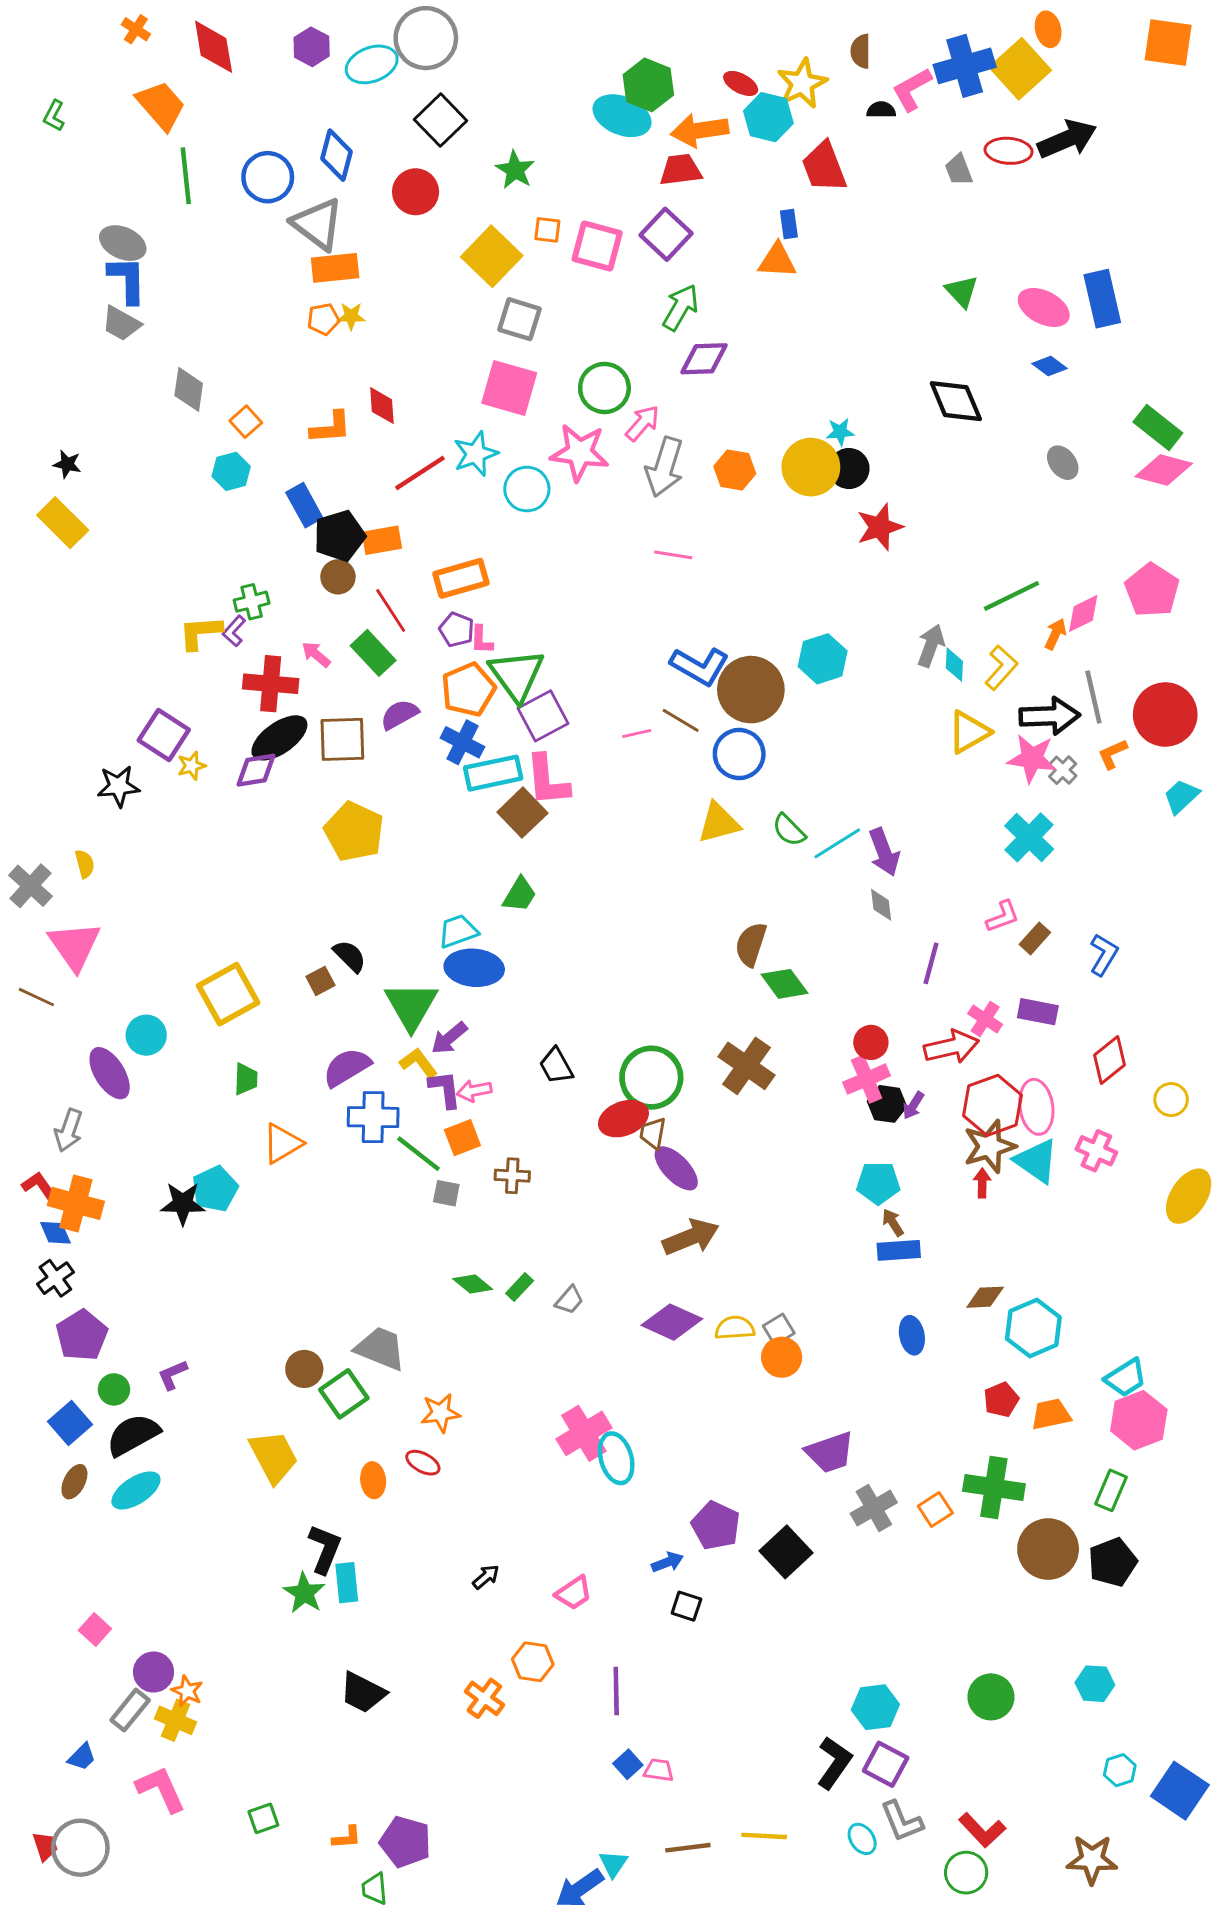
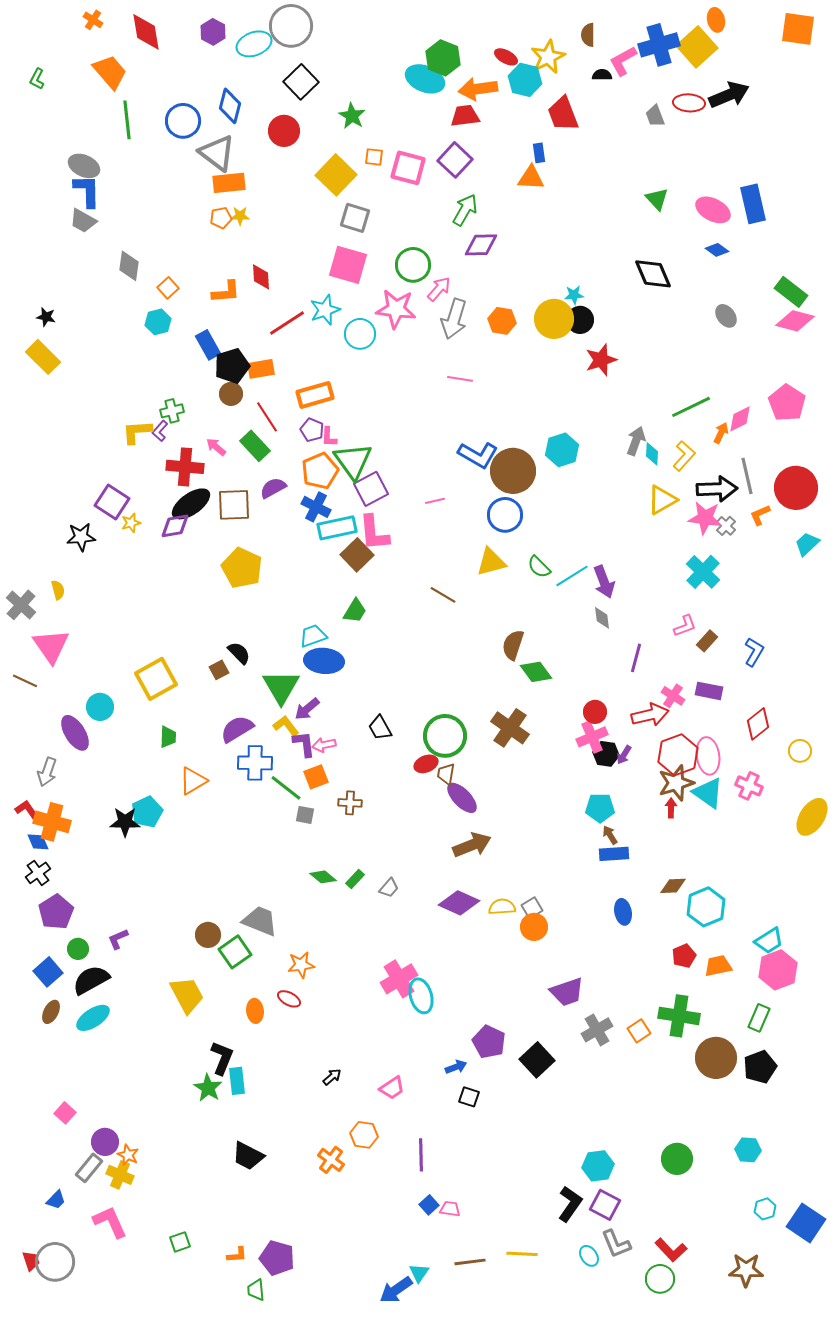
brown line: (681, 720) -> (443, 595), moved
red ellipse: (623, 1119) -> (426, 764), size x0.7

